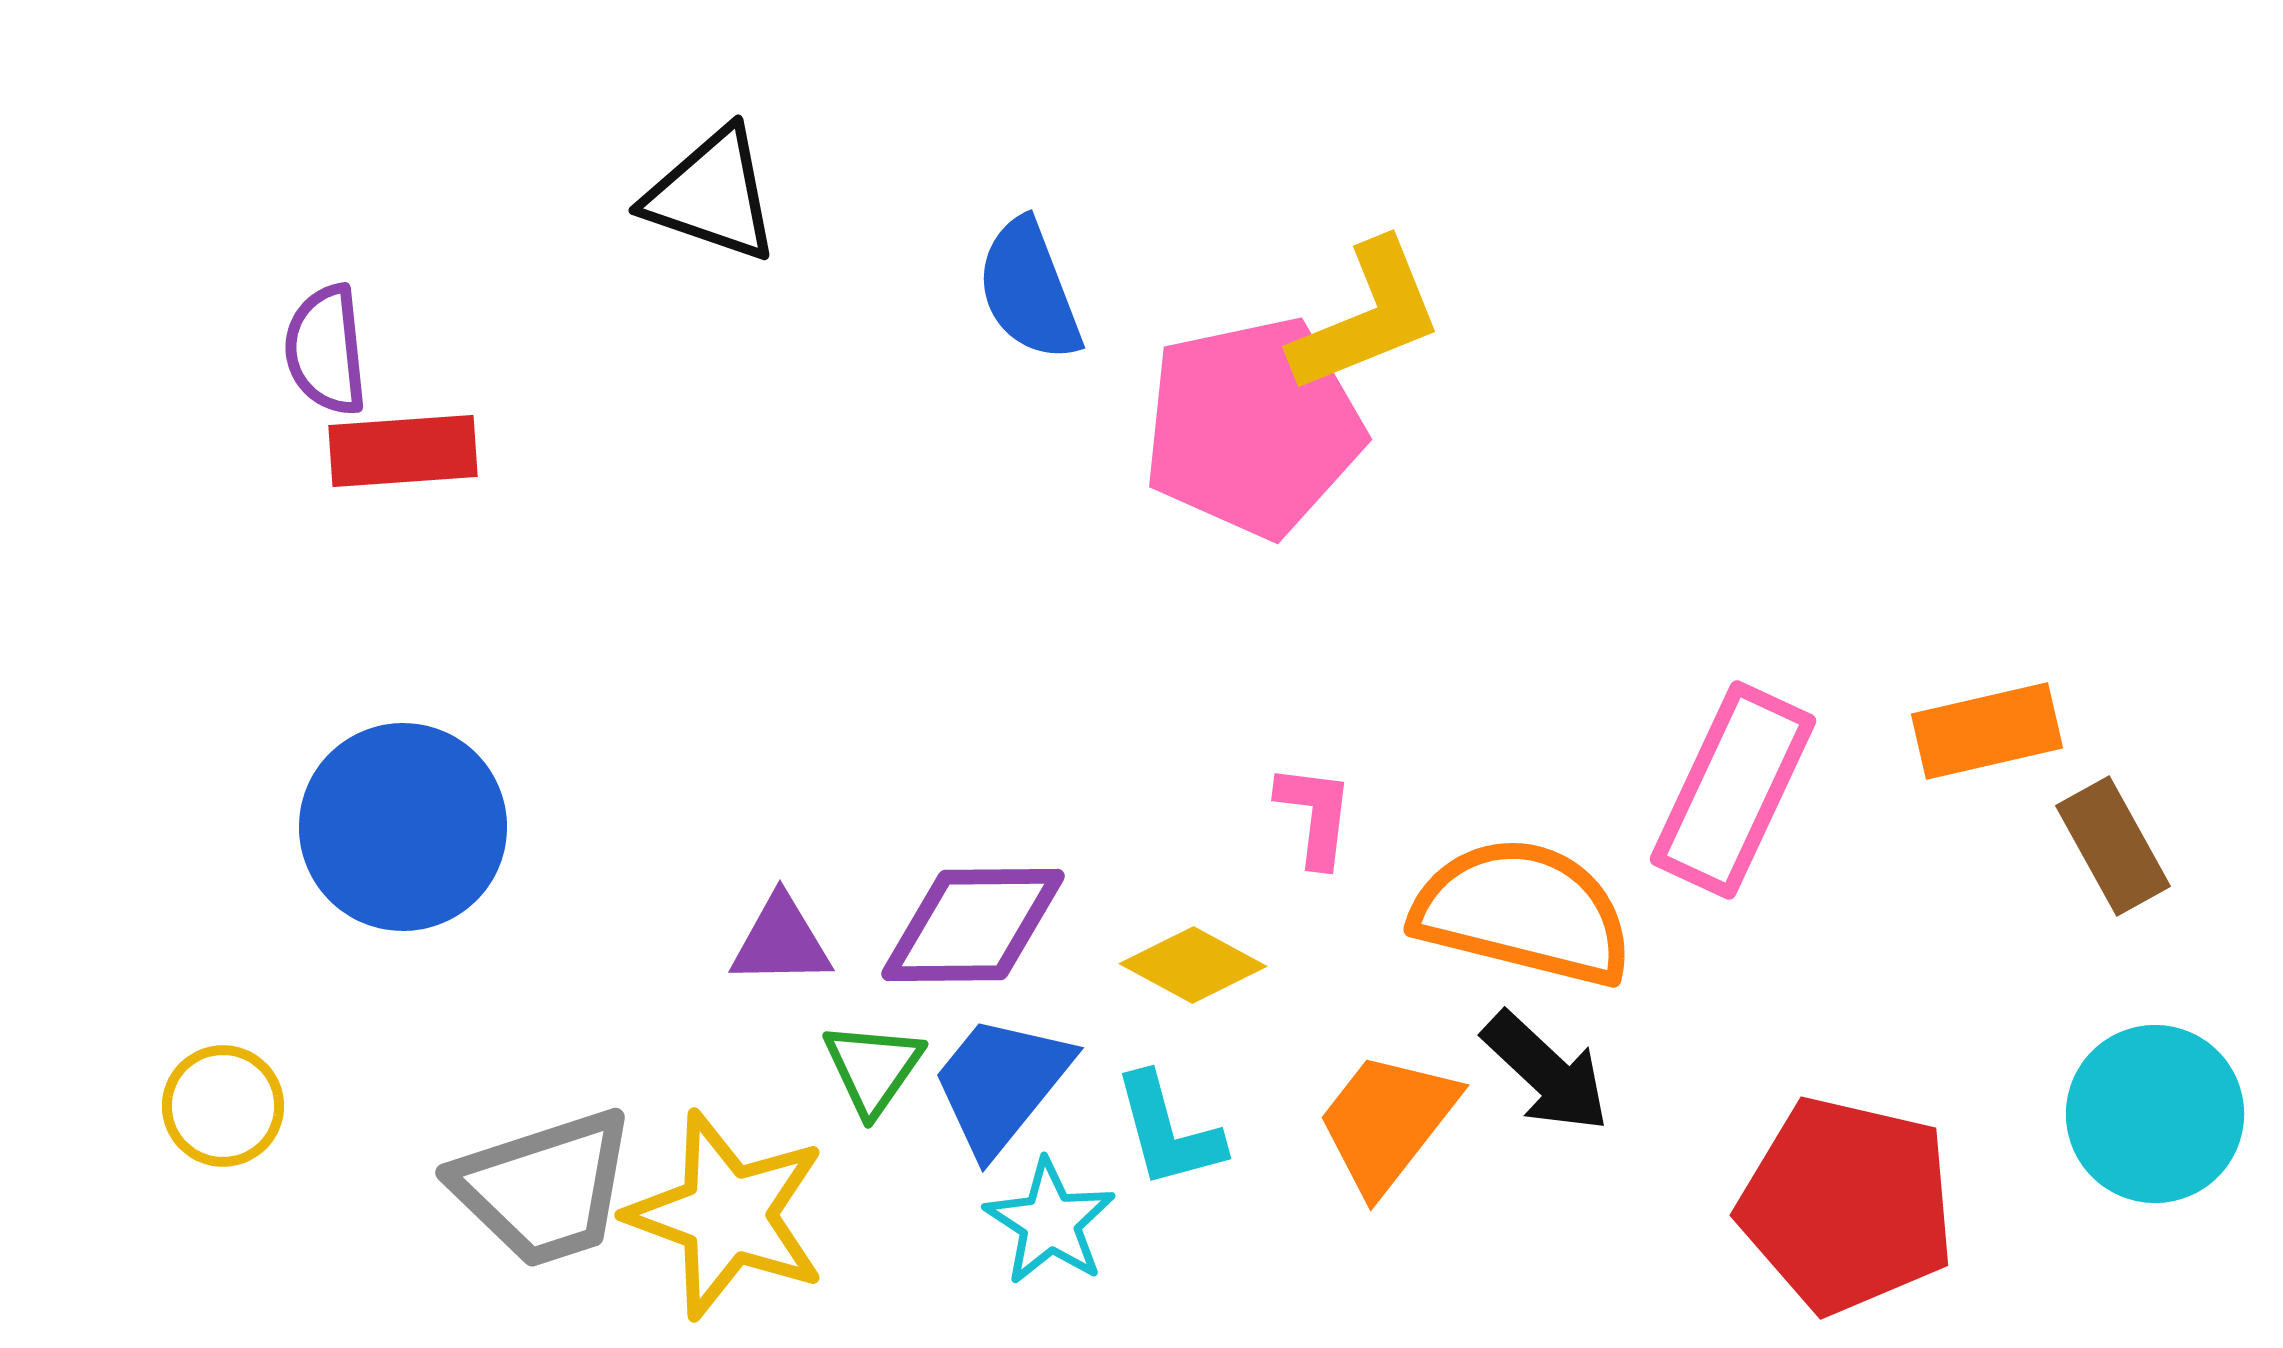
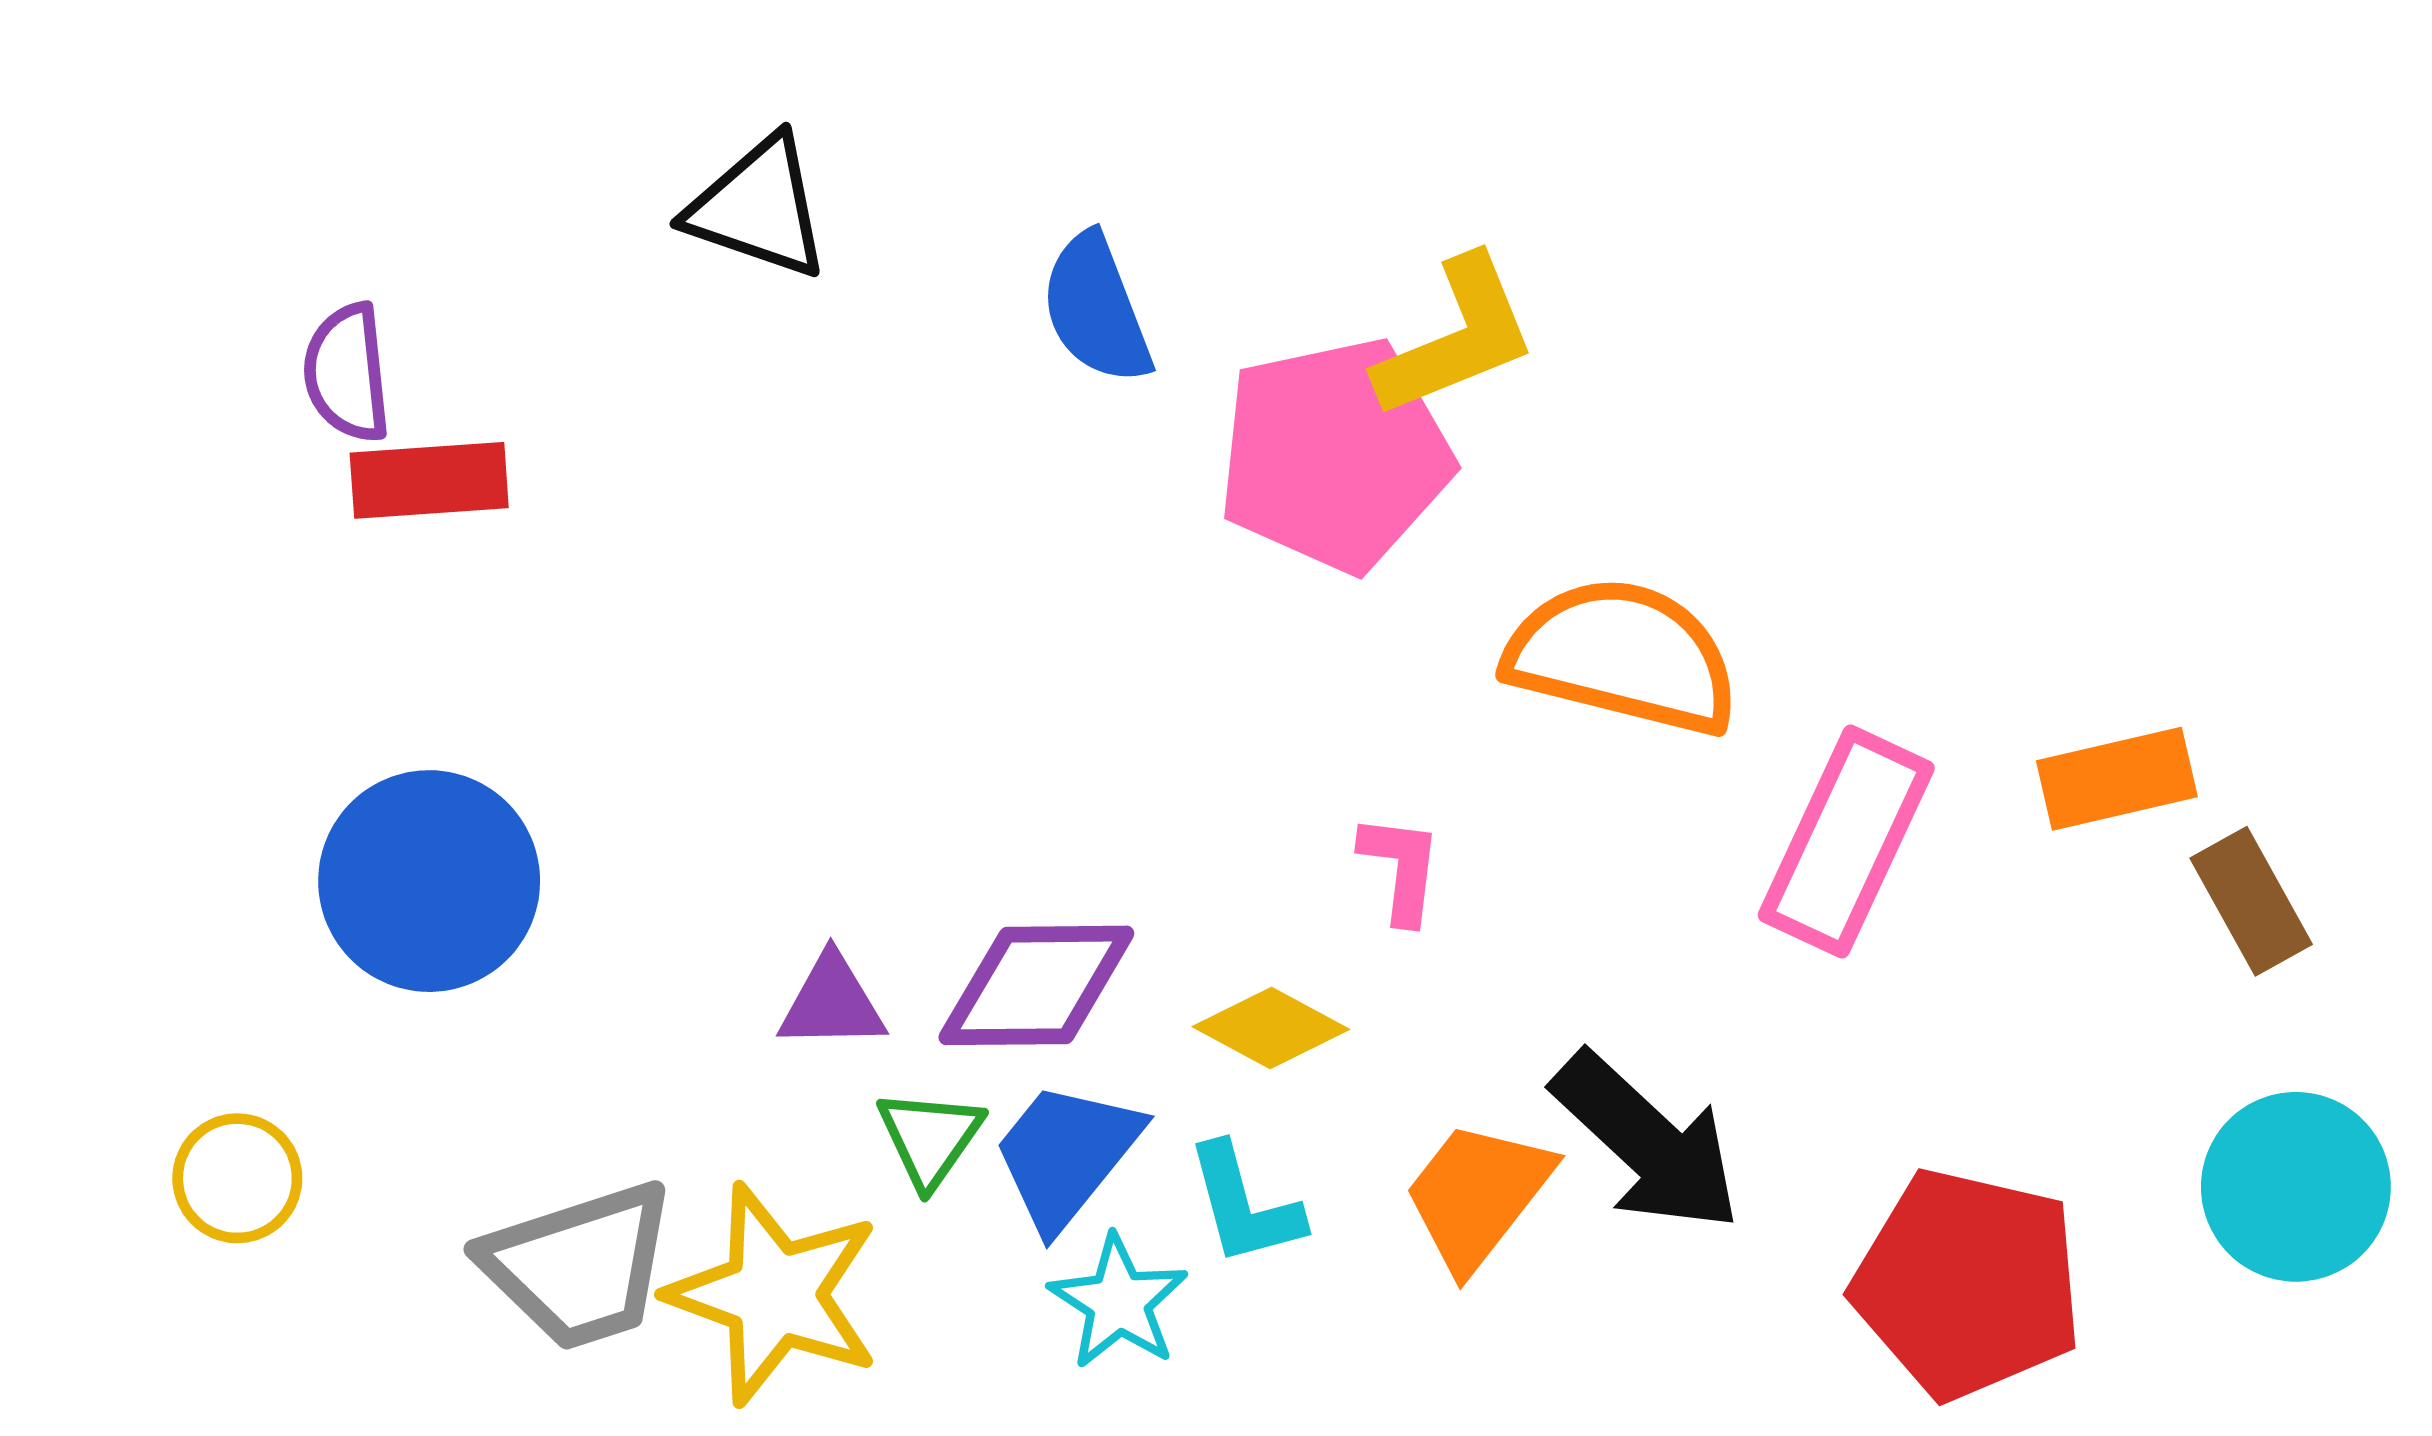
orange semicircle: (1523, 912) -> (1622, 656), moved
black arrow: (1546, 1072) -> (1647, 1142), size x1.4

